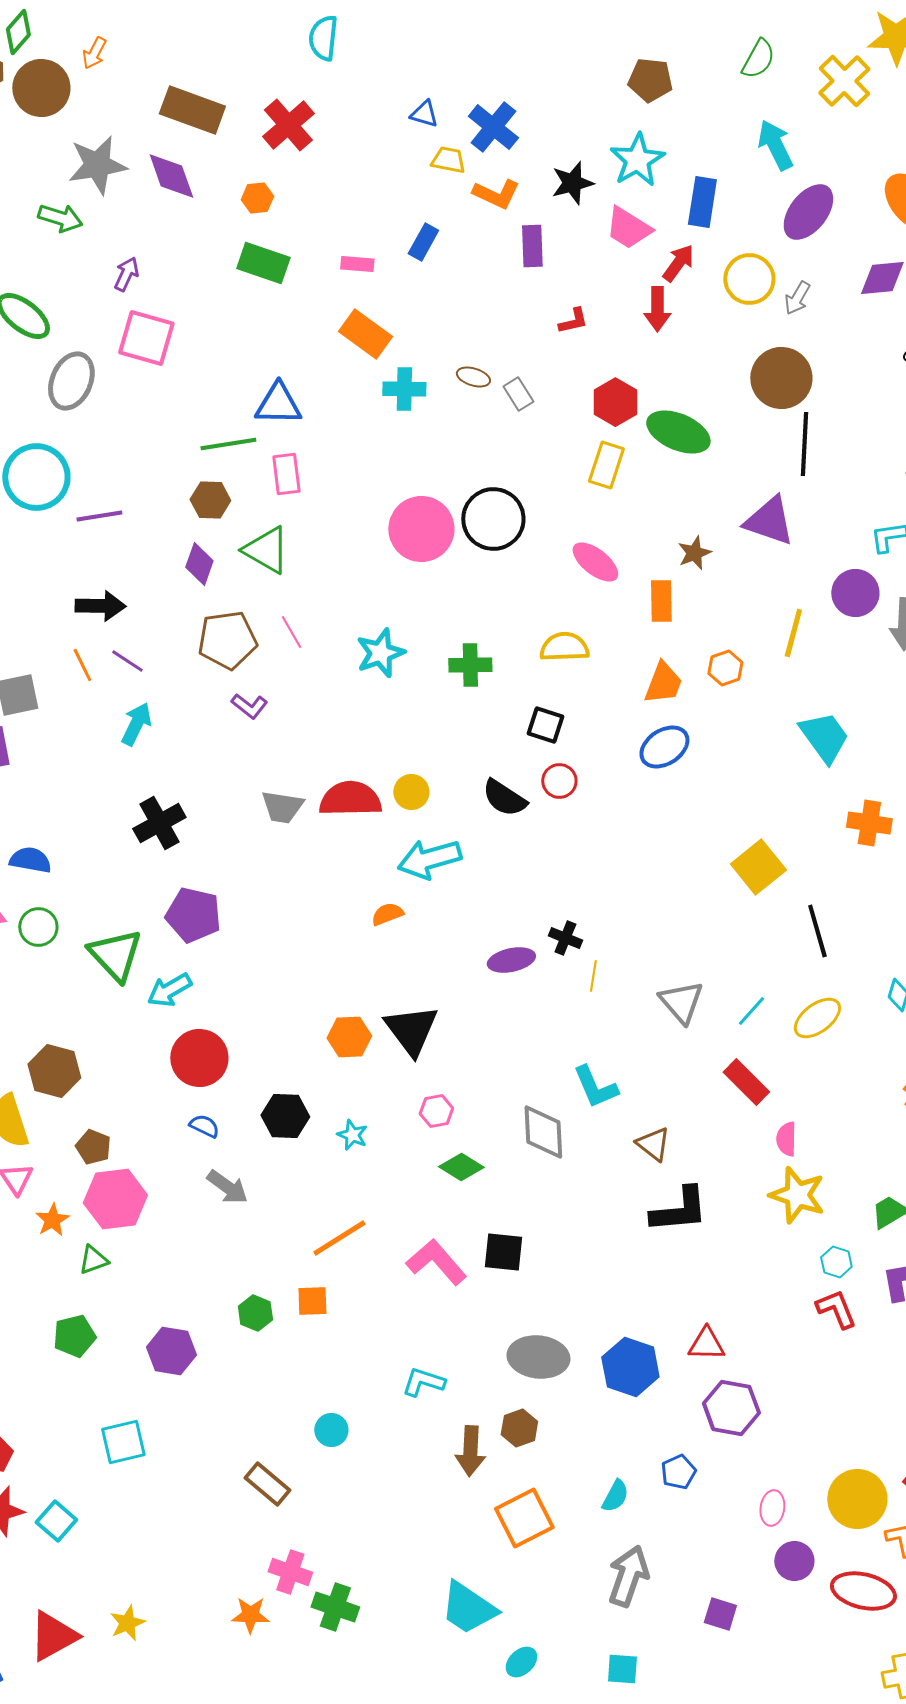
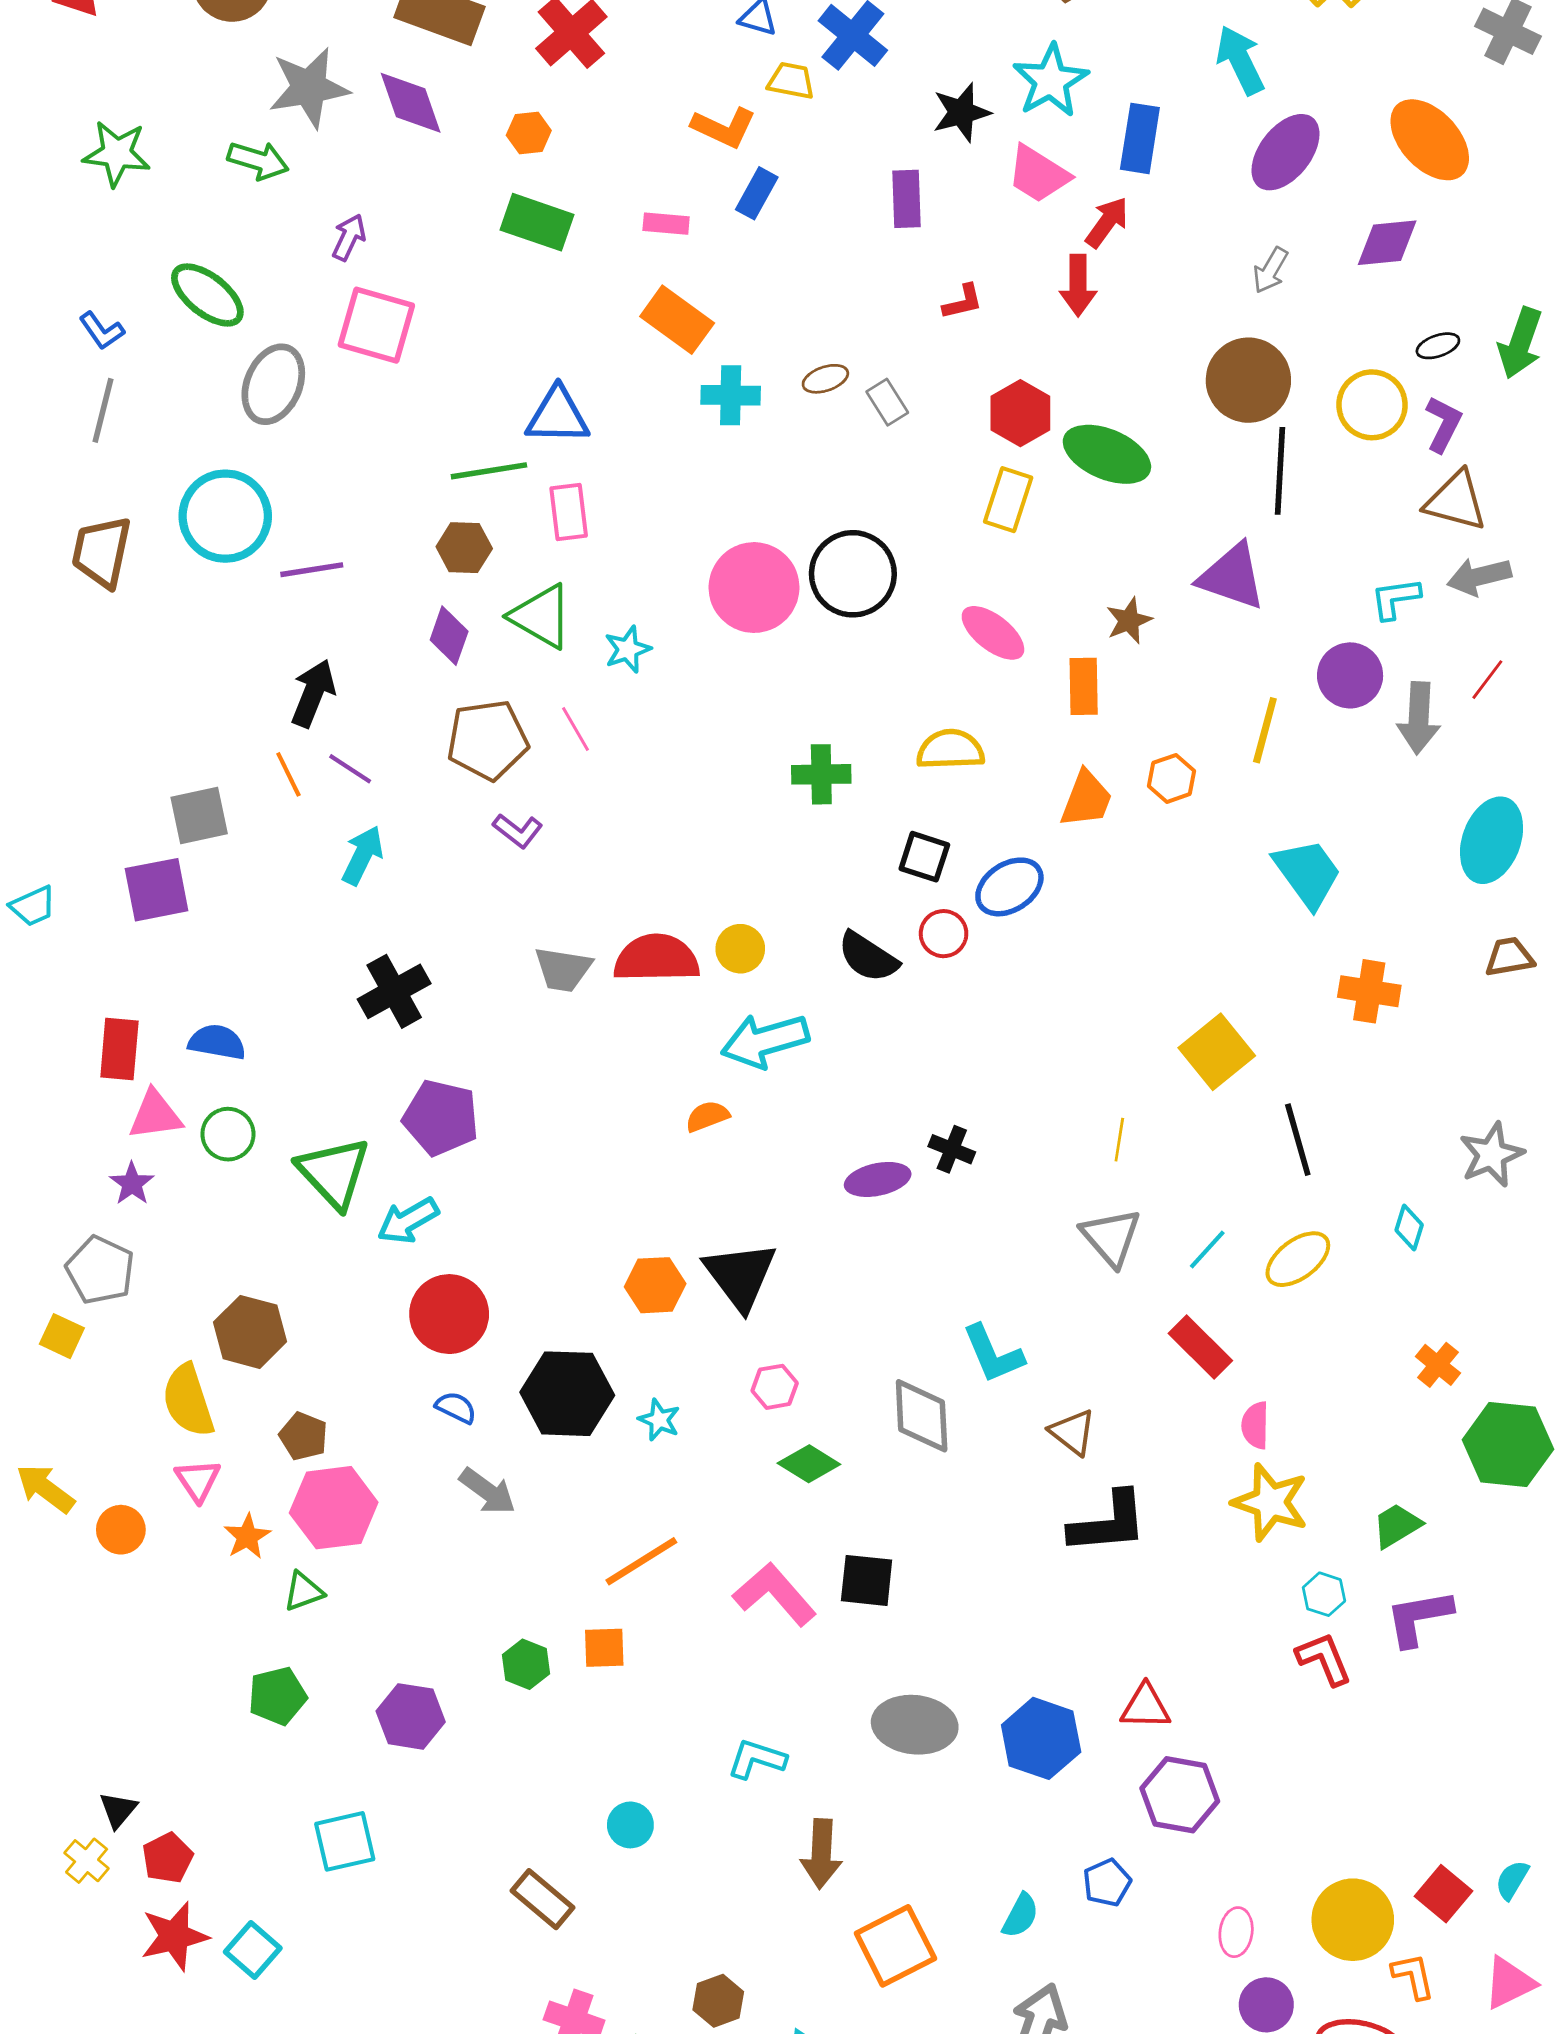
orange L-shape: (496, 194) -> (724, 127), moved
yellow circle: (749, 279) -> (1372, 405), moved
brown ellipse: (473, 377) -> (825, 379), turned -36
black arrow: (100, 606) -> (313, 693), turned -69
cyan star: (380, 653) -> (628, 649), moved, size x0.7
blue ellipse: (664, 747) -> (1009, 887), moved
yellow line: (593, 976) -> (1119, 1140), moved
black hexagon: (285, 1116) -> (567, 1394), size x1.4
brown hexagon: (519, 1428) -> (718, 2001), moved

